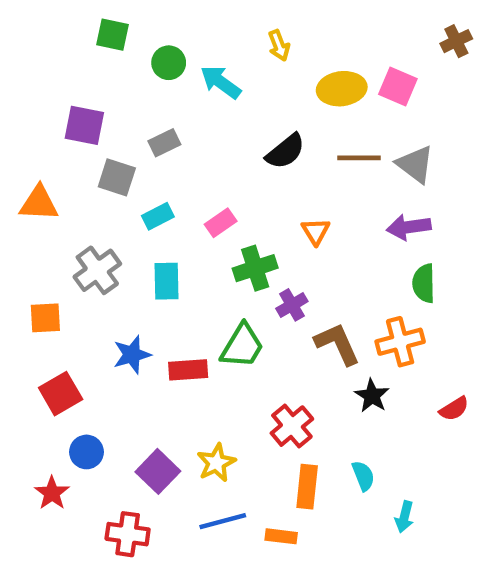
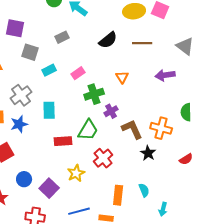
gray rectangle: (164, 143) -> (62, 37), moved
gray triangle: (415, 164) -> (185, 46), moved
cyan rectangle: (167, 281) -> (49, 110), moved
green semicircle: (424, 283) -> (186, 112), moved
orange cross: (400, 342) -> (161, 128), turned 30
blue star: (132, 355) -> (19, 124), moved
red cross: (292, 426) -> (103, 158), moved
blue circle: (86, 452) -> (24, 179), moved
yellow star: (216, 463) -> (76, 173), moved

